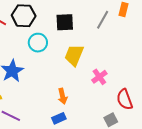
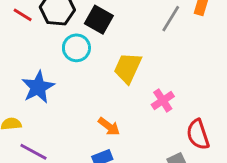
black square: (65, 22) -> (99, 20), moved, turned 30
orange arrow: (63, 96) -> (109, 126), turned -42

